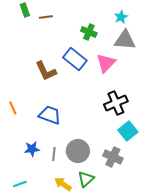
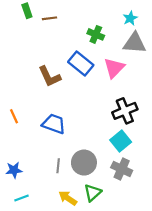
cyan square: (128, 131) -> (121, 141), moved
blue star: (32, 149) -> (14, 170), moved

